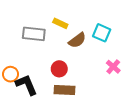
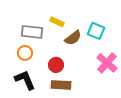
pink cross: (113, 67) -> (107, 63), size x1.5
orange circle: (11, 74) -> (25, 53), moved

